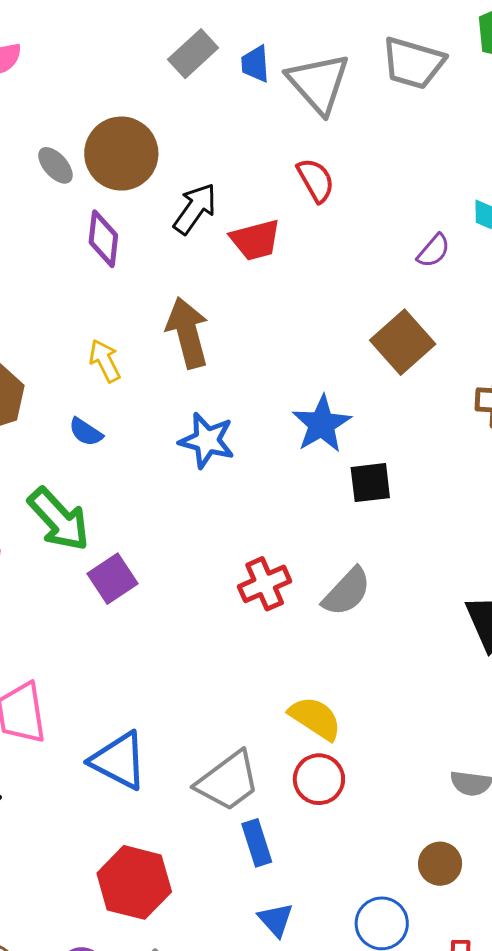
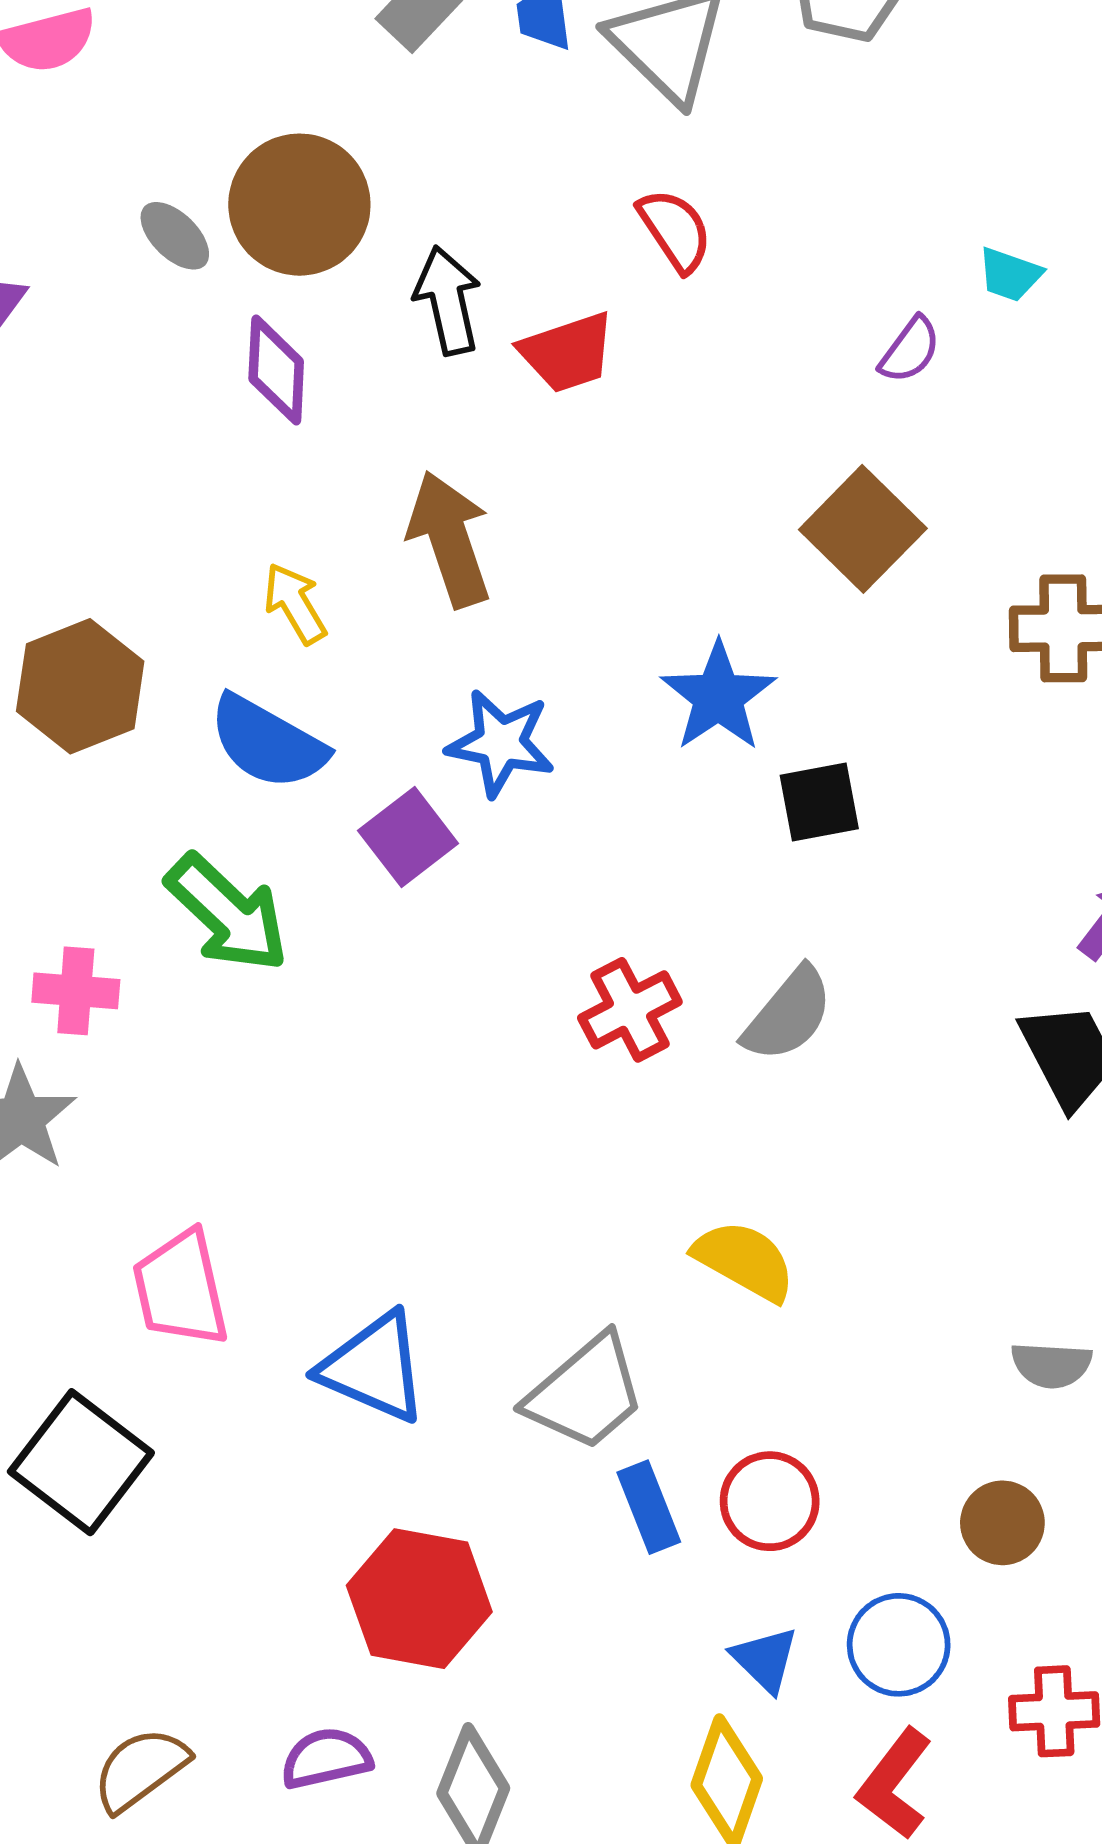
black arrow: (195, 209) -> (448, 300), turned -44
blue semicircle: (86, 432) -> (268, 742), size x1.8
purple square: (113, 579) -> (408, 837), moved
red circle: (319, 779) -> (770, 1501), moved
blue triangle: (276, 920) -> (765, 1659), moved

